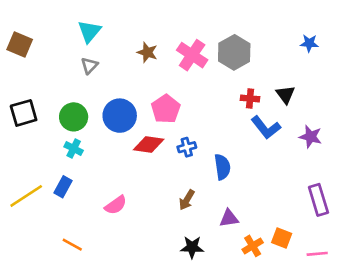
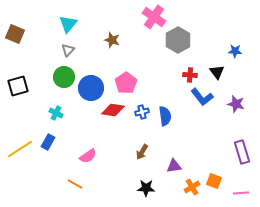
blue star: (309, 43) -> (235, 51), moved
pink cross: (192, 55) -> (154, 17), moved
green circle: (74, 117) -> (64, 77), moved
blue semicircle: (222, 167) -> (165, 116), moved
orange line: (72, 245) -> (75, 184), moved

